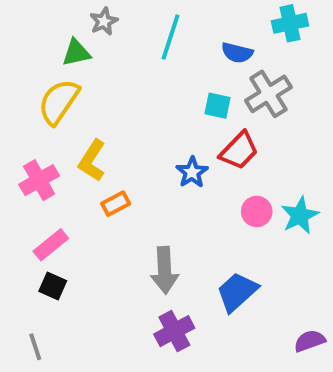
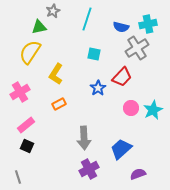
cyan cross: (290, 23) -> (148, 24), moved
cyan square: (217, 106) -> (94, 54), moved
yellow L-shape: (92, 161) -> (56, 74), moved
purple semicircle: (310, 341) -> (138, 174), moved

